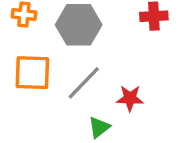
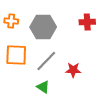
green triangle: (99, 127) -> (43, 87), moved, turned -48

